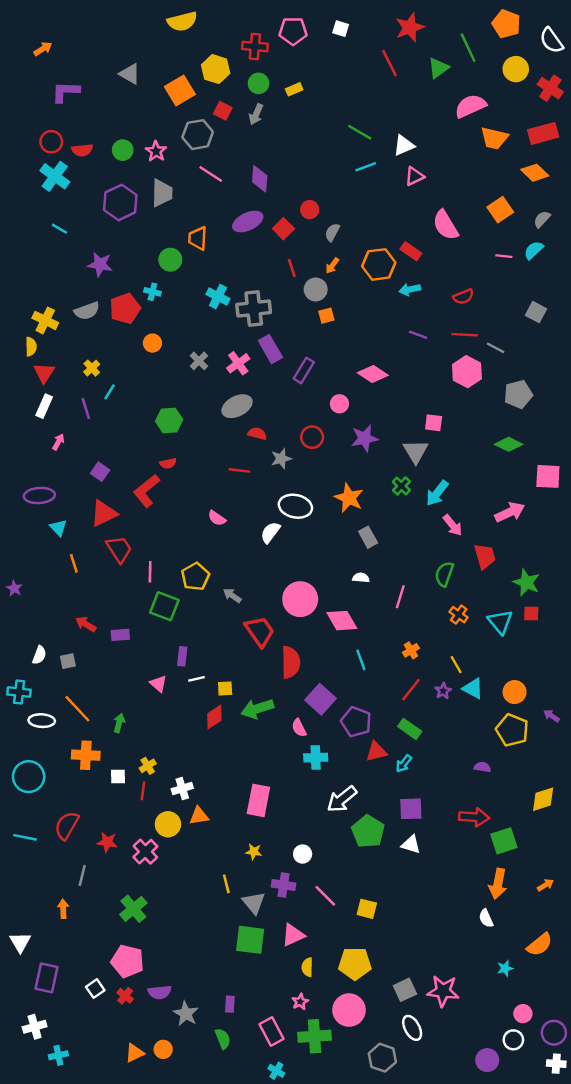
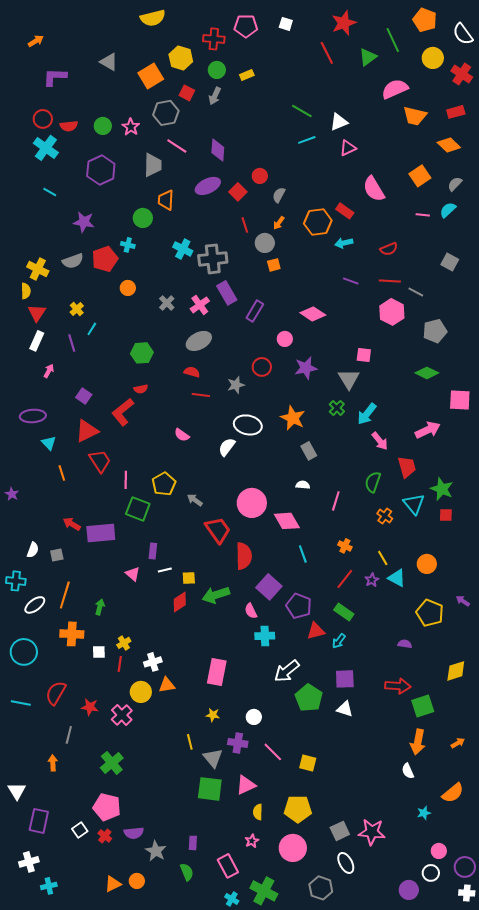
red rectangle: (543, 133) -> (456, 112), size x0.7
gray trapezoid: (162, 193) -> (153, 165), moved
red semicircle: (257, 434) -> (192, 372), moved
cyan triangle: (500, 622) -> (414, 504), moved
purple rectangle: (120, 635) -> (101, 533), size x1.8
orange cross: (411, 650) -> (345, 546), turned -32
orange circle: (515, 692) -> (427, 564), moved
orange line: (77, 709) -> (65, 595), turned 60
white ellipse: (42, 721) -> (35, 605), turned -40
green cross: (314, 1036) -> (264, 891), moved, turned 32

